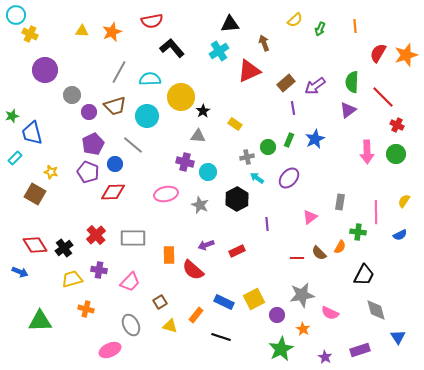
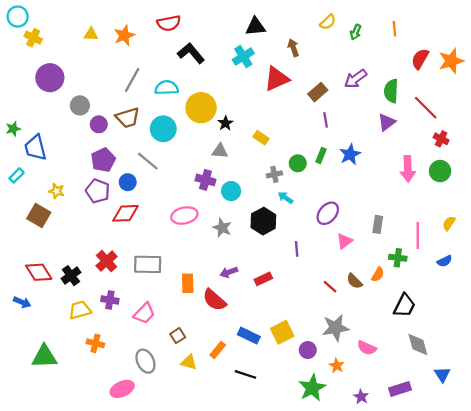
purple arrow: (315, 86) -> (356, 79), moved
purple ellipse: (289, 178) -> (328, 213), moved
red line: (297, 258) -> (330, 287), turned 40

